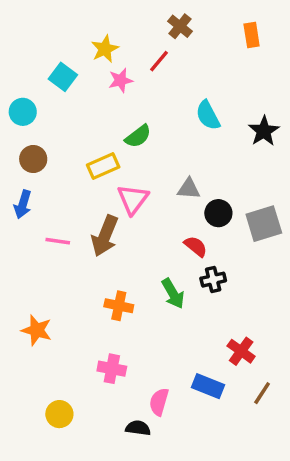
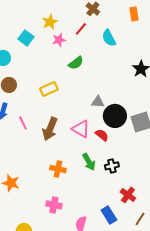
cyan semicircle: (208, 115) -> (109, 38), moved
green semicircle: (138, 136) -> (76, 63), moved
pink triangle: (133, 199) -> (81, 129), moved, turned -36
black circle: (218, 213) -> (115, 116), size x1.5
pink line: (58, 241) -> (23, 123), moved, turned 56
black cross: (213, 280) -> (112, 166), moved
blue rectangle: (208, 386) -> (109, 215), turned 36

